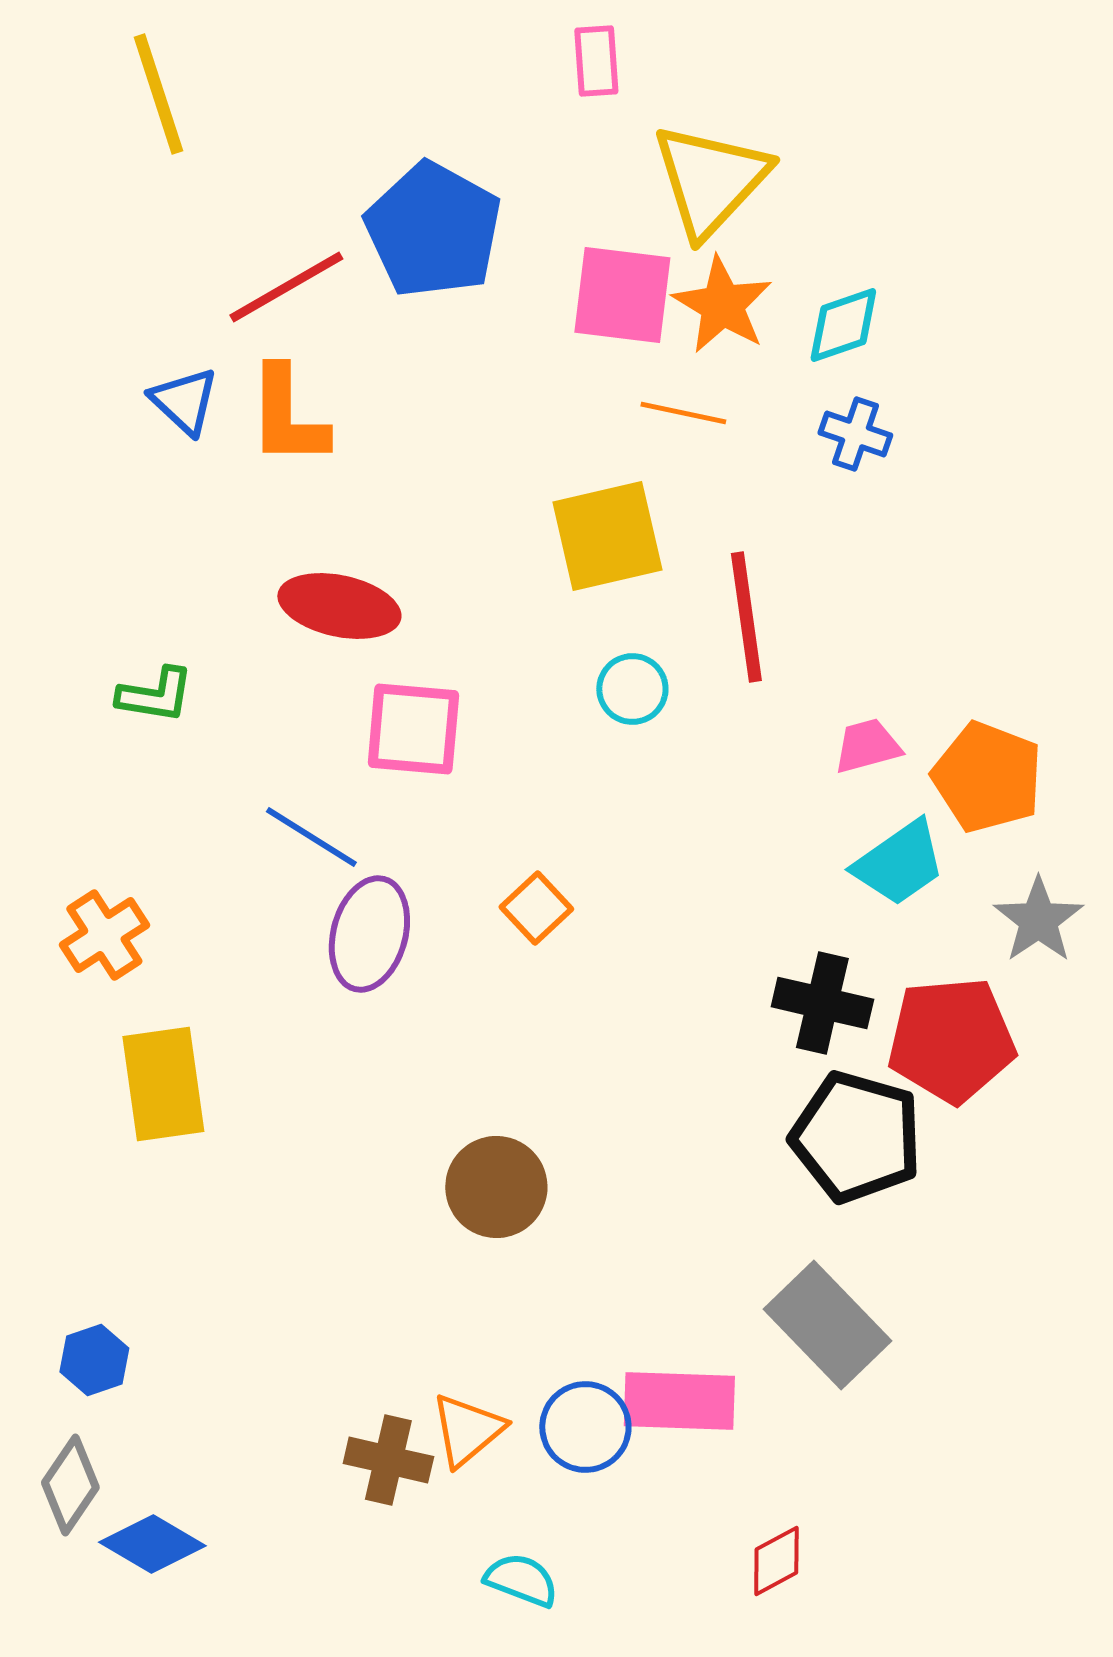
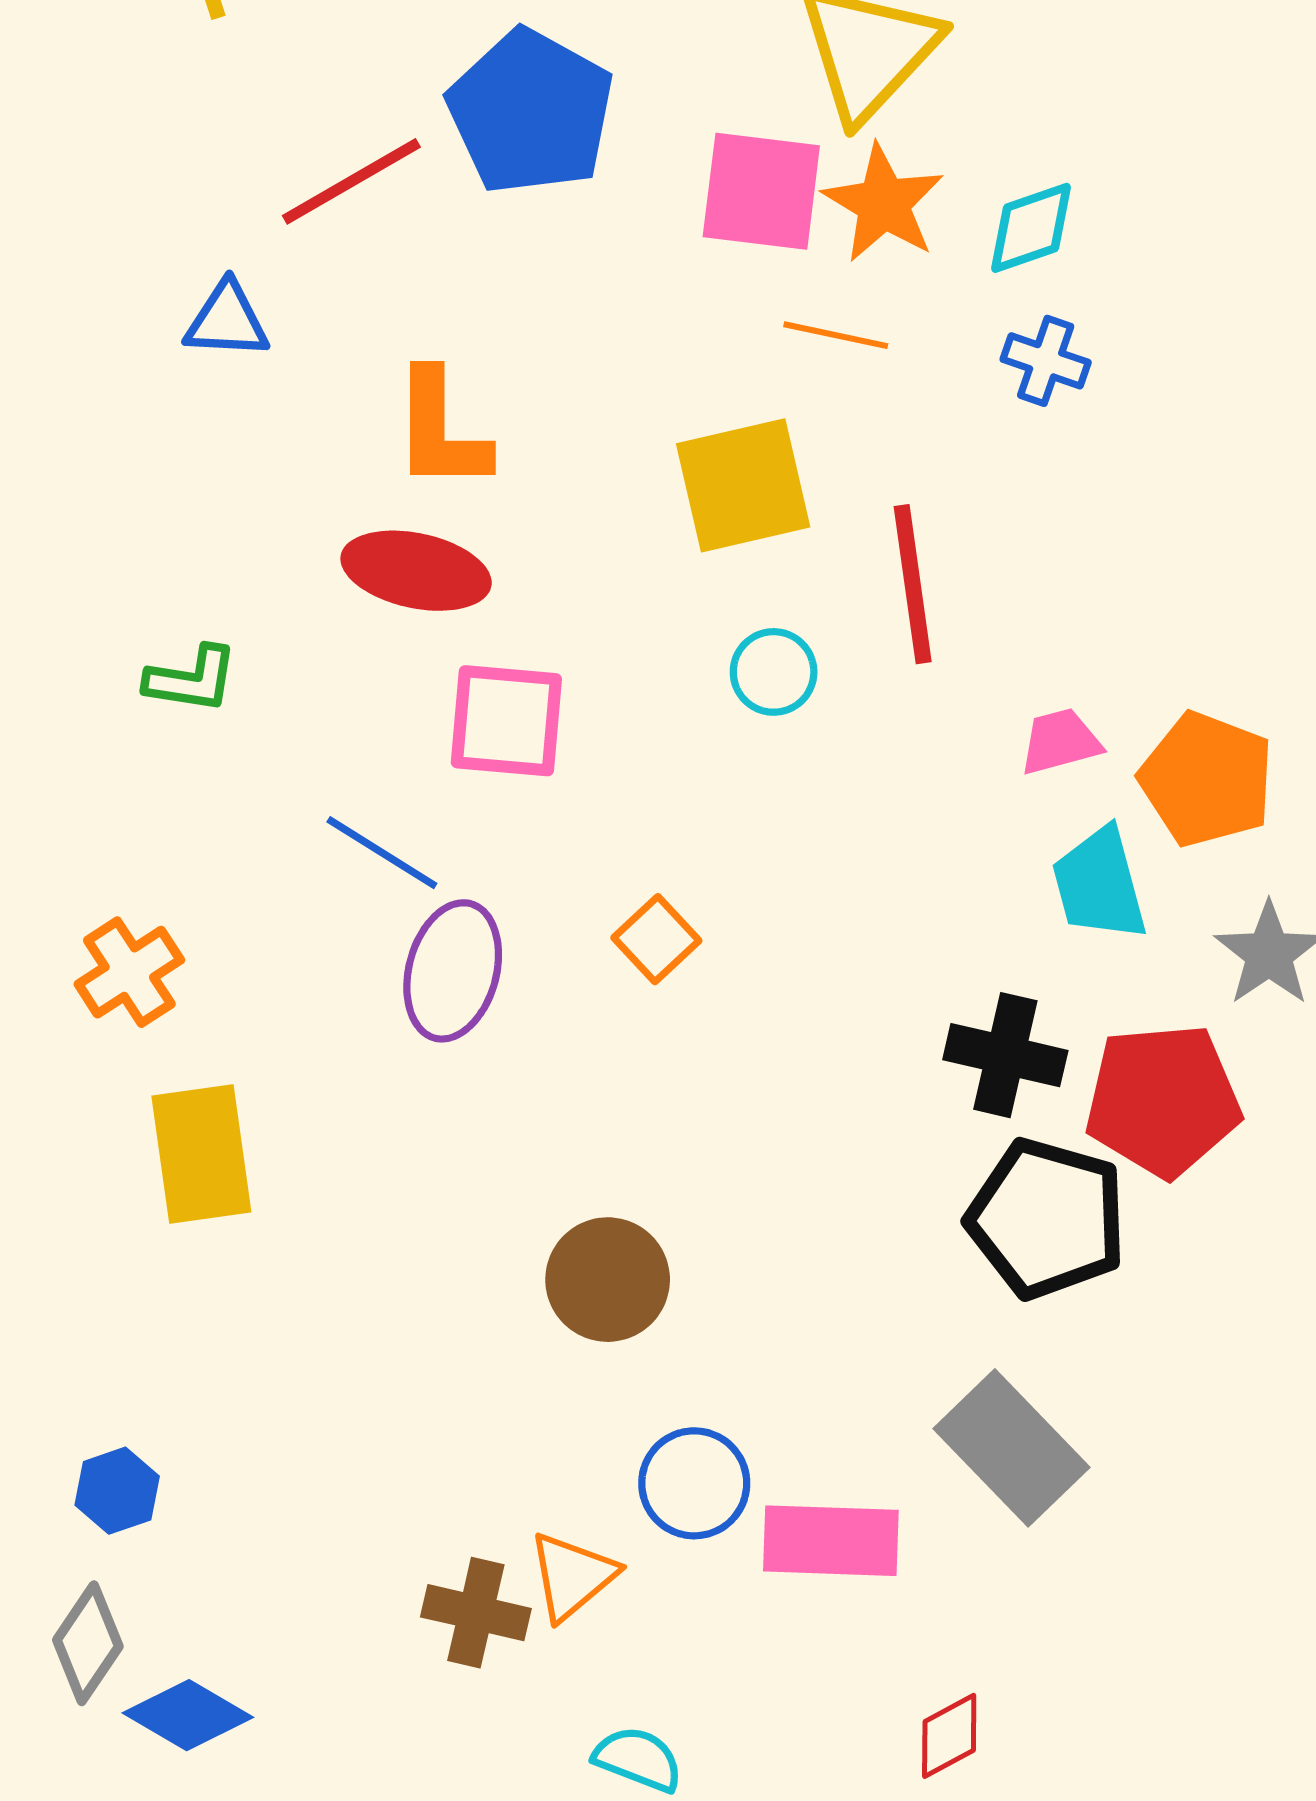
blue triangle: (184, 401) -> (227, 321), turned -40
orange L-shape: (287, 416) -> (440, 430), moved
cyan trapezoid: (899, 863) -> (1099, 884), turned 110
blue circle: (585, 1427) -> (694, 1483), moved

